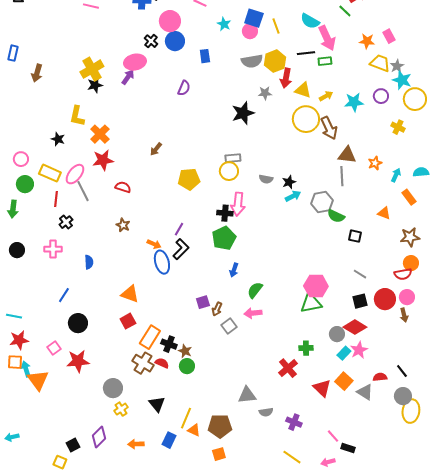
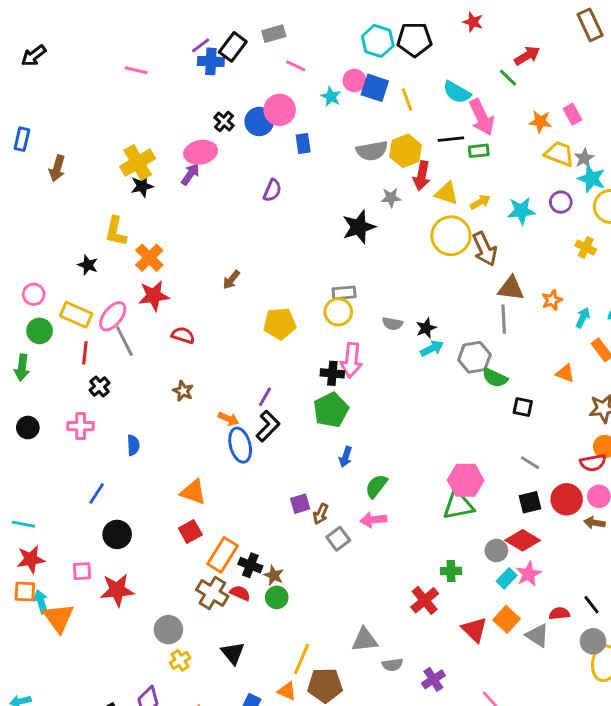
pink circle: (170, 21) -> (280, 110), moved
pink circle: (250, 31) -> (354, 81), moved
brown arrow: (404, 315) -> (594, 523), turned 112
pink square: (54, 348) -> (82, 571), turned 32
yellow line: (186, 418) -> (302, 659), moved
purple cross: (294, 422) -> (433, 679), turned 35

